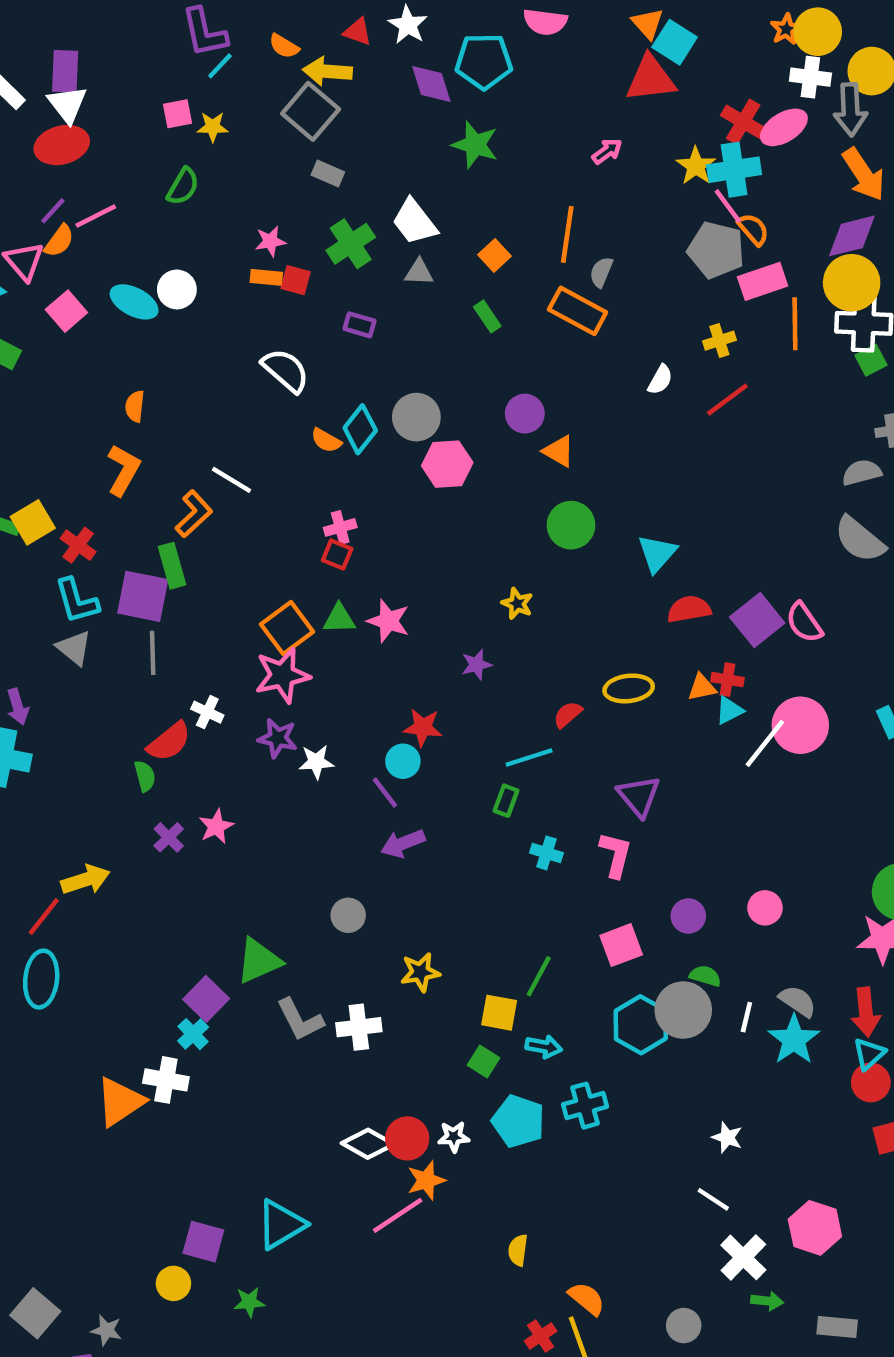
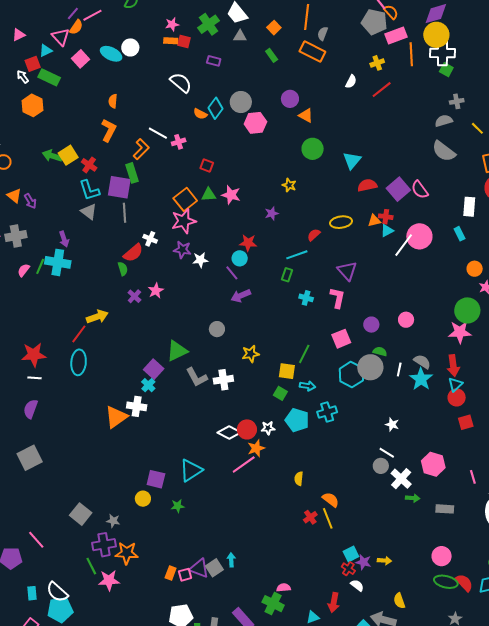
green square: (871, 360) -> (446, 70), turned -32
pink cross: (340, 527) -> (179, 142), moved
gray circle: (684, 1326) -> (381, 466), moved

